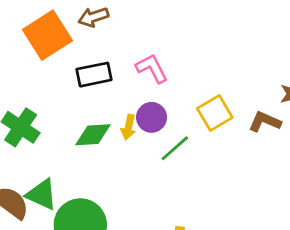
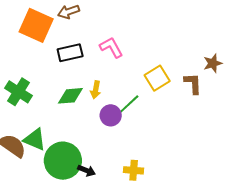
orange square: (47, 35) -> (36, 25), turned -32
purple circle: (152, 117) -> (111, 115), moved
brown L-shape: (265, 122) -> (193, 84), turned 65

